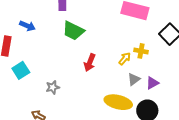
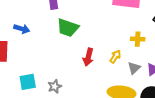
yellow arrow: (125, 59) -> (115, 57), moved
cyan square: (21, 70) -> (28, 82), moved, turned 30

